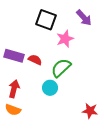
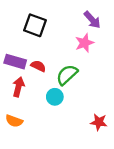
black square: (46, 20) -> (35, 25), moved
pink star: (65, 39) -> (84, 43), moved
red arrow: (14, 89) -> (19, 87), moved

